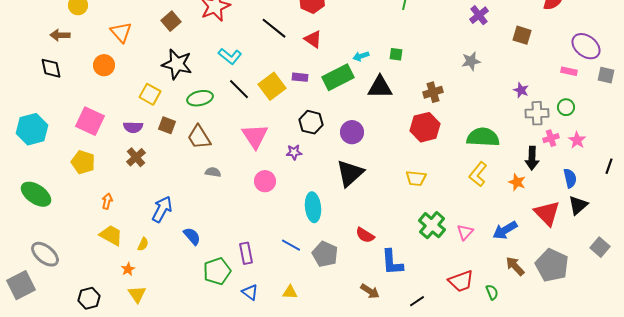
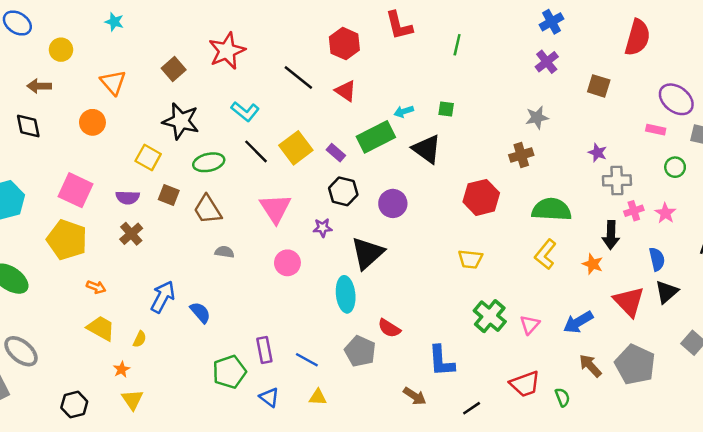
purple rectangle: (300, 77) -> (336, 153), moved, turned 35
black triangle: (380, 87) -> (427, 149), turned 36
brown cross: (433, 92) -> (521, 155), moved
green circle: (566, 107) -> (675, 167), moved
yellow pentagon: (83, 162) -> (67, 240), size x1.4
black triangle: (350, 173) -> (367, 253), moved
orange arrow: (107, 201) -> (96, 287), turned 98
red semicircle: (365, 235) -> (389, 328), moved
blue semicircle: (192, 236) -> (200, 312), moved
blue line: (291, 245) -> (307, 360), moved

